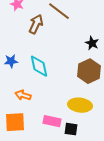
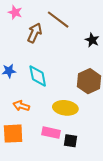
black star: (92, 43) -> (92, 40), moved
yellow ellipse: (80, 105) -> (65, 108), moved

